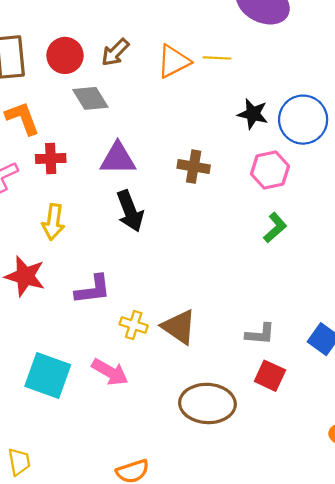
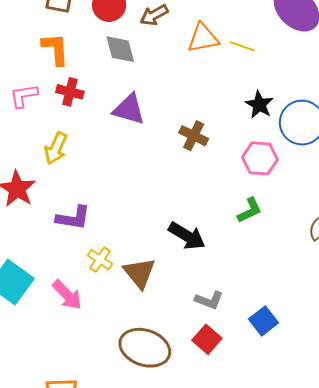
black arrow: (130, 211) -> (187, 236), moved, turned -54

